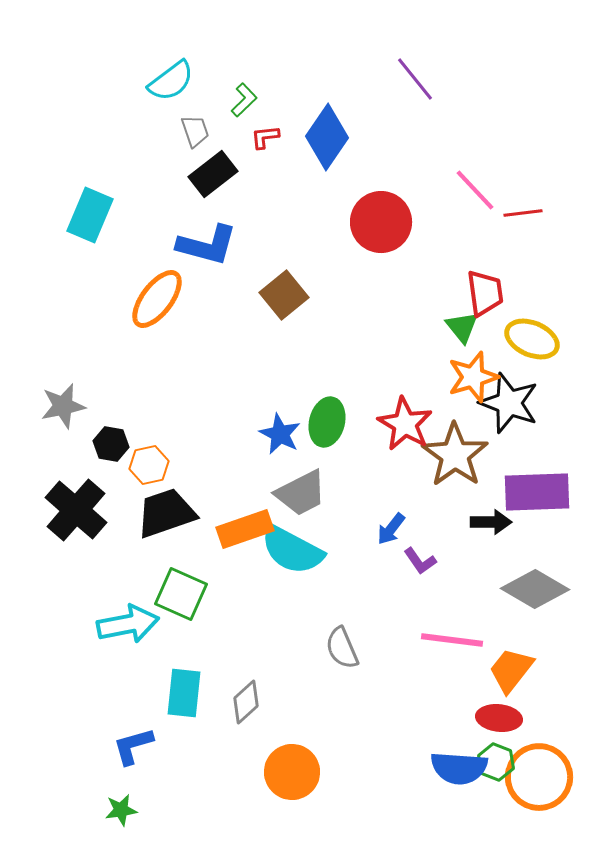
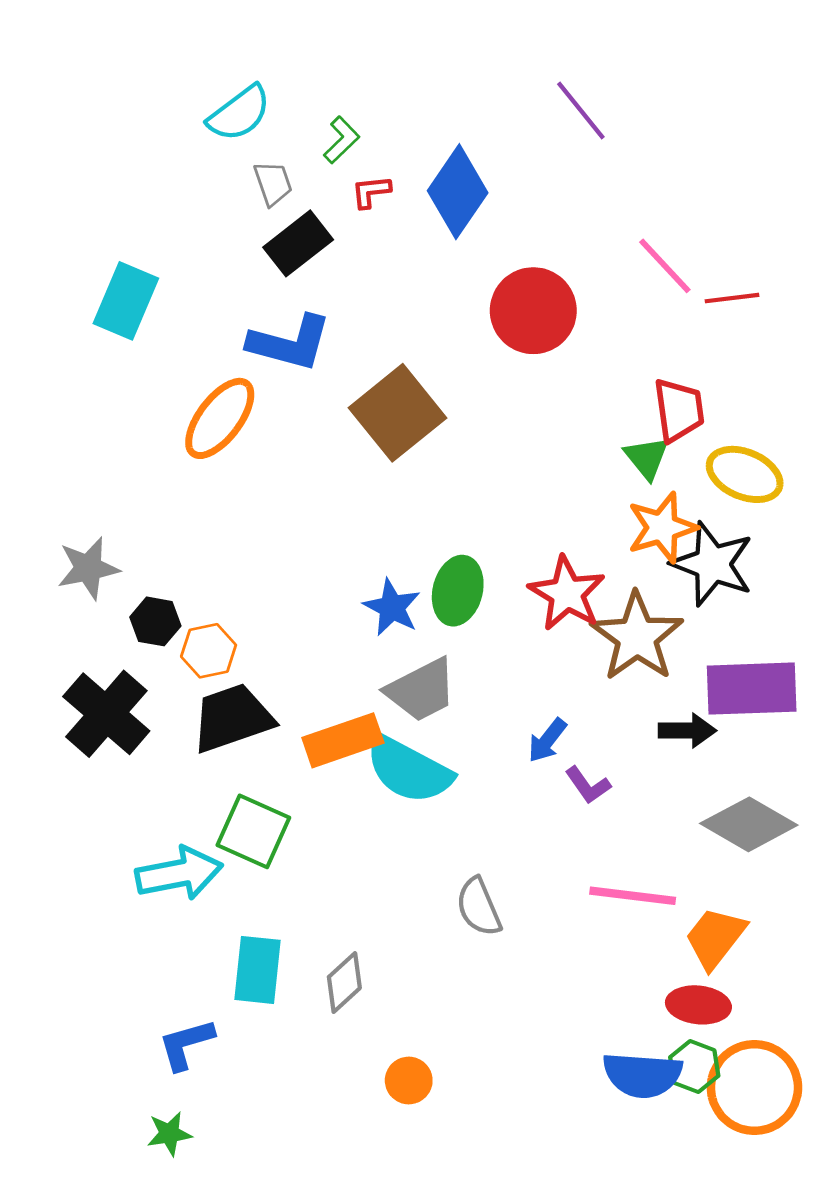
brown square: (284, 295) -> (398, 413), size x1.4
orange circle: (292, 772) -> (409, 1080), size x0.6

